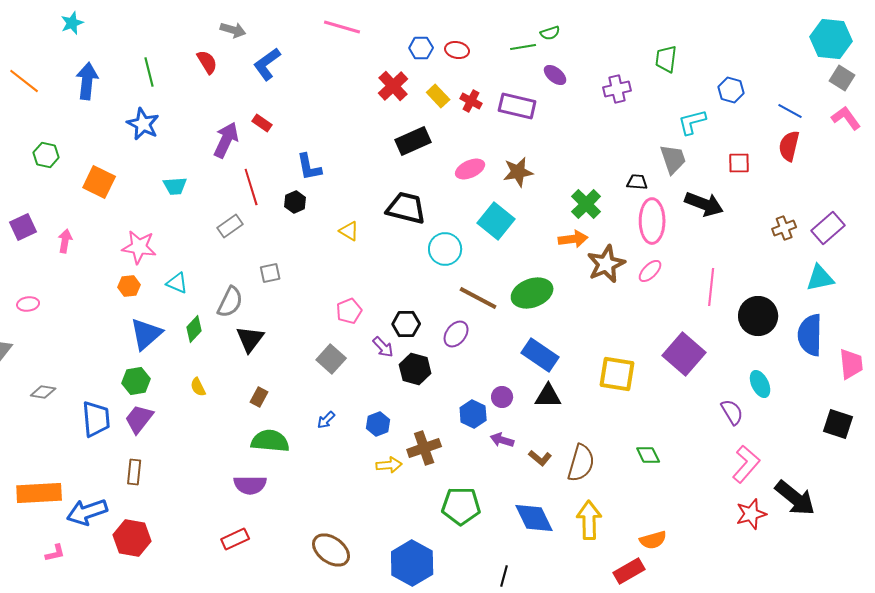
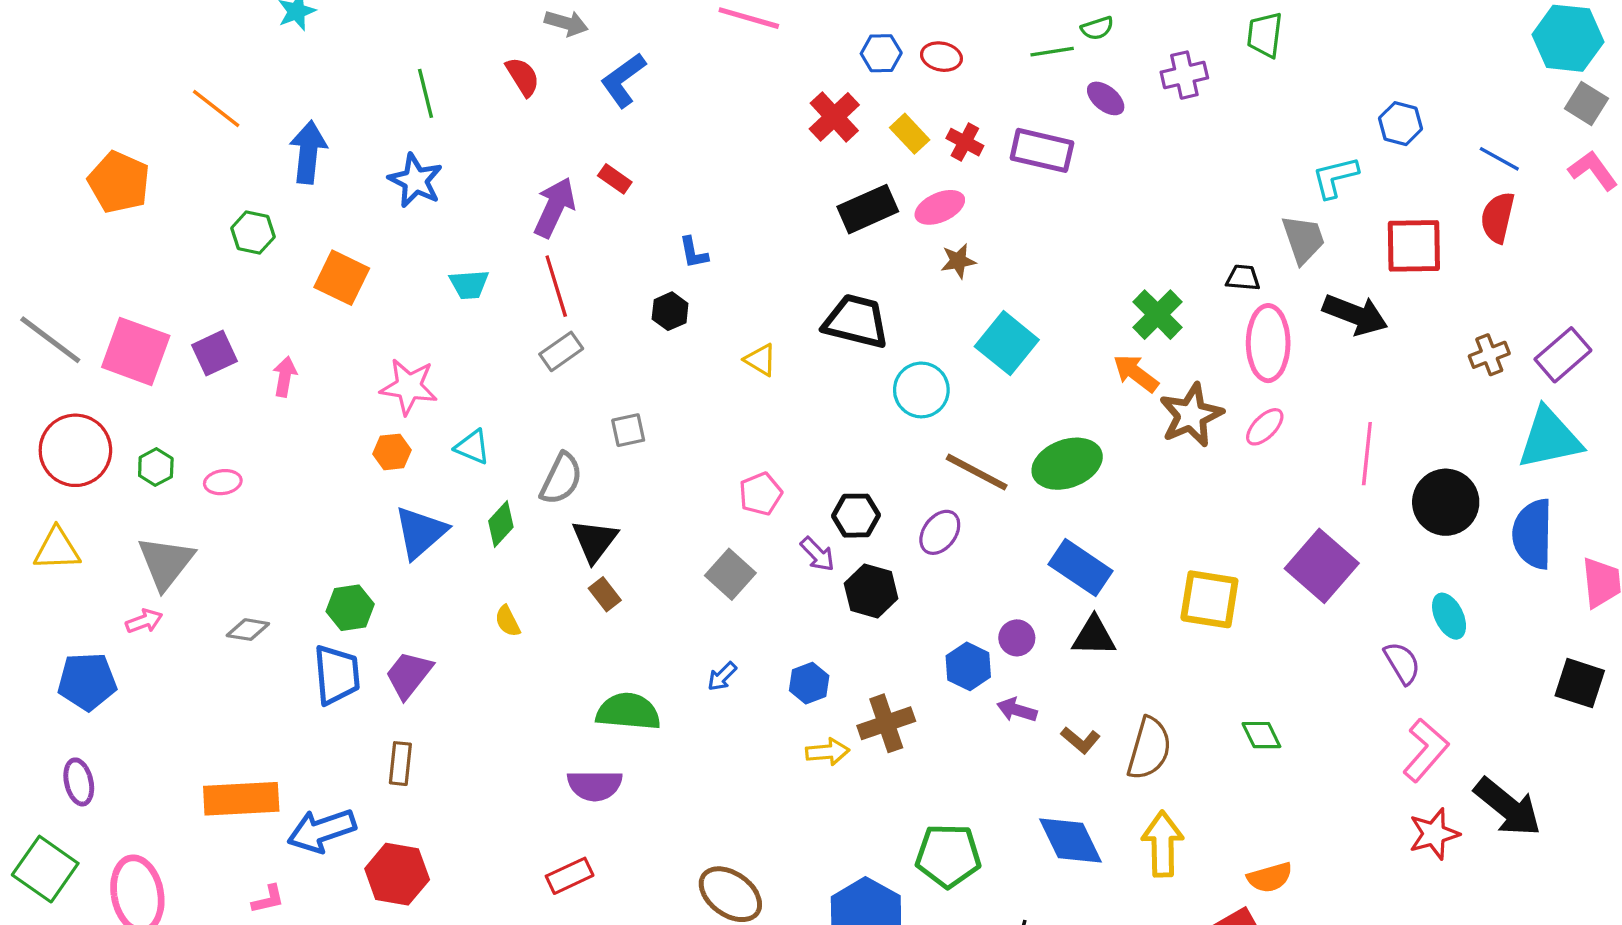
green trapezoid: (666, 59) -> (1265, 35), moved
blue arrow: (87, 81) -> (308, 152), moved
purple cross: (617, 89) -> (1184, 75), moved
red square: (739, 163) -> (1414, 246), size x1.6
blue L-shape: (309, 167) -> (694, 253), size x0.7
pink ellipse: (470, 169) -> (940, 207), moved
brown star: (518, 172) -> (958, 261), moved, size x0.7
red line: (251, 187) -> (556, 286), moved
orange arrow: (573, 239) -> (1136, 373), turned -136
cyan triangle: (820, 278) -> (1550, 439), size x1.4
green hexagon: (136, 381) -> (350, 608), moved
brown rectangle: (259, 397) -> (605, 594), moved, turned -66
green pentagon: (461, 506) -> (948, 856), moved

